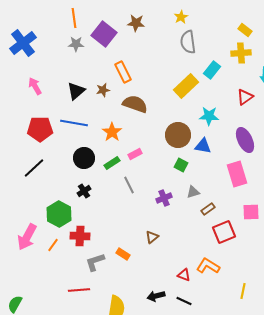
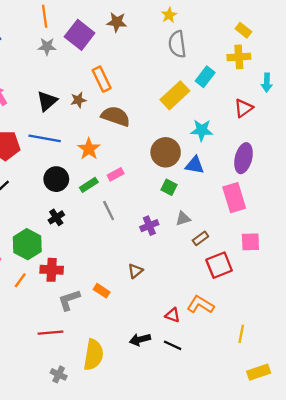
purple ellipse: (245, 140) -> (243, 158), turned 40

